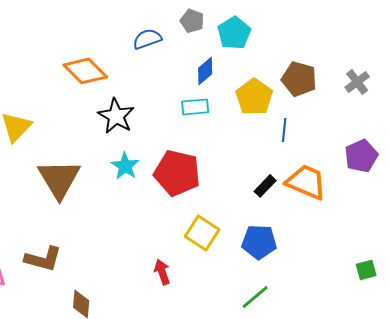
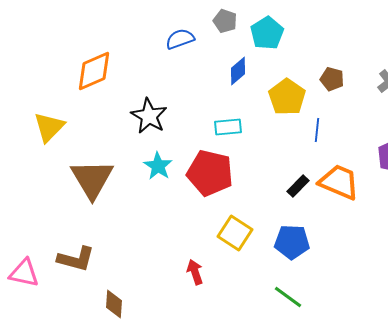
orange diamond: (85, 71) -> (94, 71), moved, turned -69
brown pentagon: (299, 79) -> (332, 79), size x0.7
cyan rectangle: (195, 107) -> (228, 127), moved
green line: (255, 297) -> (288, 297), turned 76

